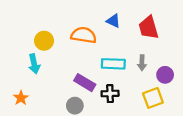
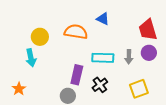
red trapezoid: (149, 28) -> (148, 30), moved
purple circle: (165, 75) -> (149, 53), moved
purple rectangle: (85, 83) -> (77, 75), turned 72
black cross: (110, 94) -> (100, 85), turned -35

